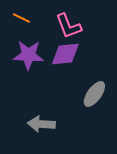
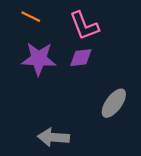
purple diamond: (65, 54) -> (81, 58), size x0.7

